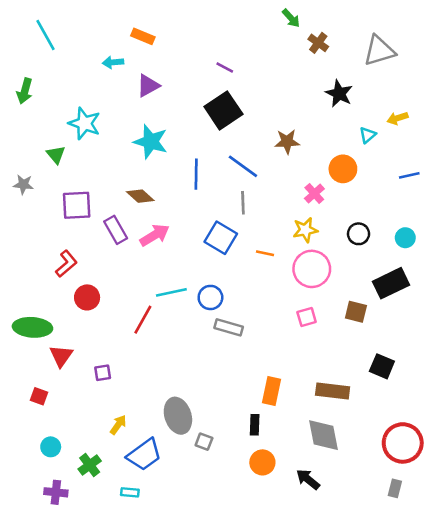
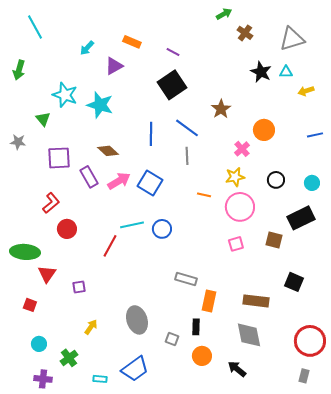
green arrow: (291, 18) -> (224, 14), turned -77
orange rectangle: (143, 36) -> (132, 42), moved
cyan arrow: (113, 62) -> (87, 48), turned -42
cyan triangle: (368, 135) -> (286, 72), moved, turned 40
cyan star: (151, 142) -> (100, 105), moved
brown star: (287, 142) -> (221, 109), turned -30
blue square: (221, 238) -> (150, 183), moved
gray rectangle: (229, 327) -> (186, 279), moved
gray square: (204, 442) -> (172, 339), moved
blue trapezoid: (144, 455) -> (135, 369), moved

